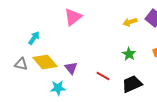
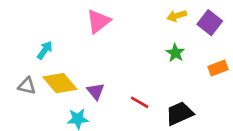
yellow arrow: (130, 22) -> (177, 16), moved
green star: (129, 54) -> (175, 53), moved

